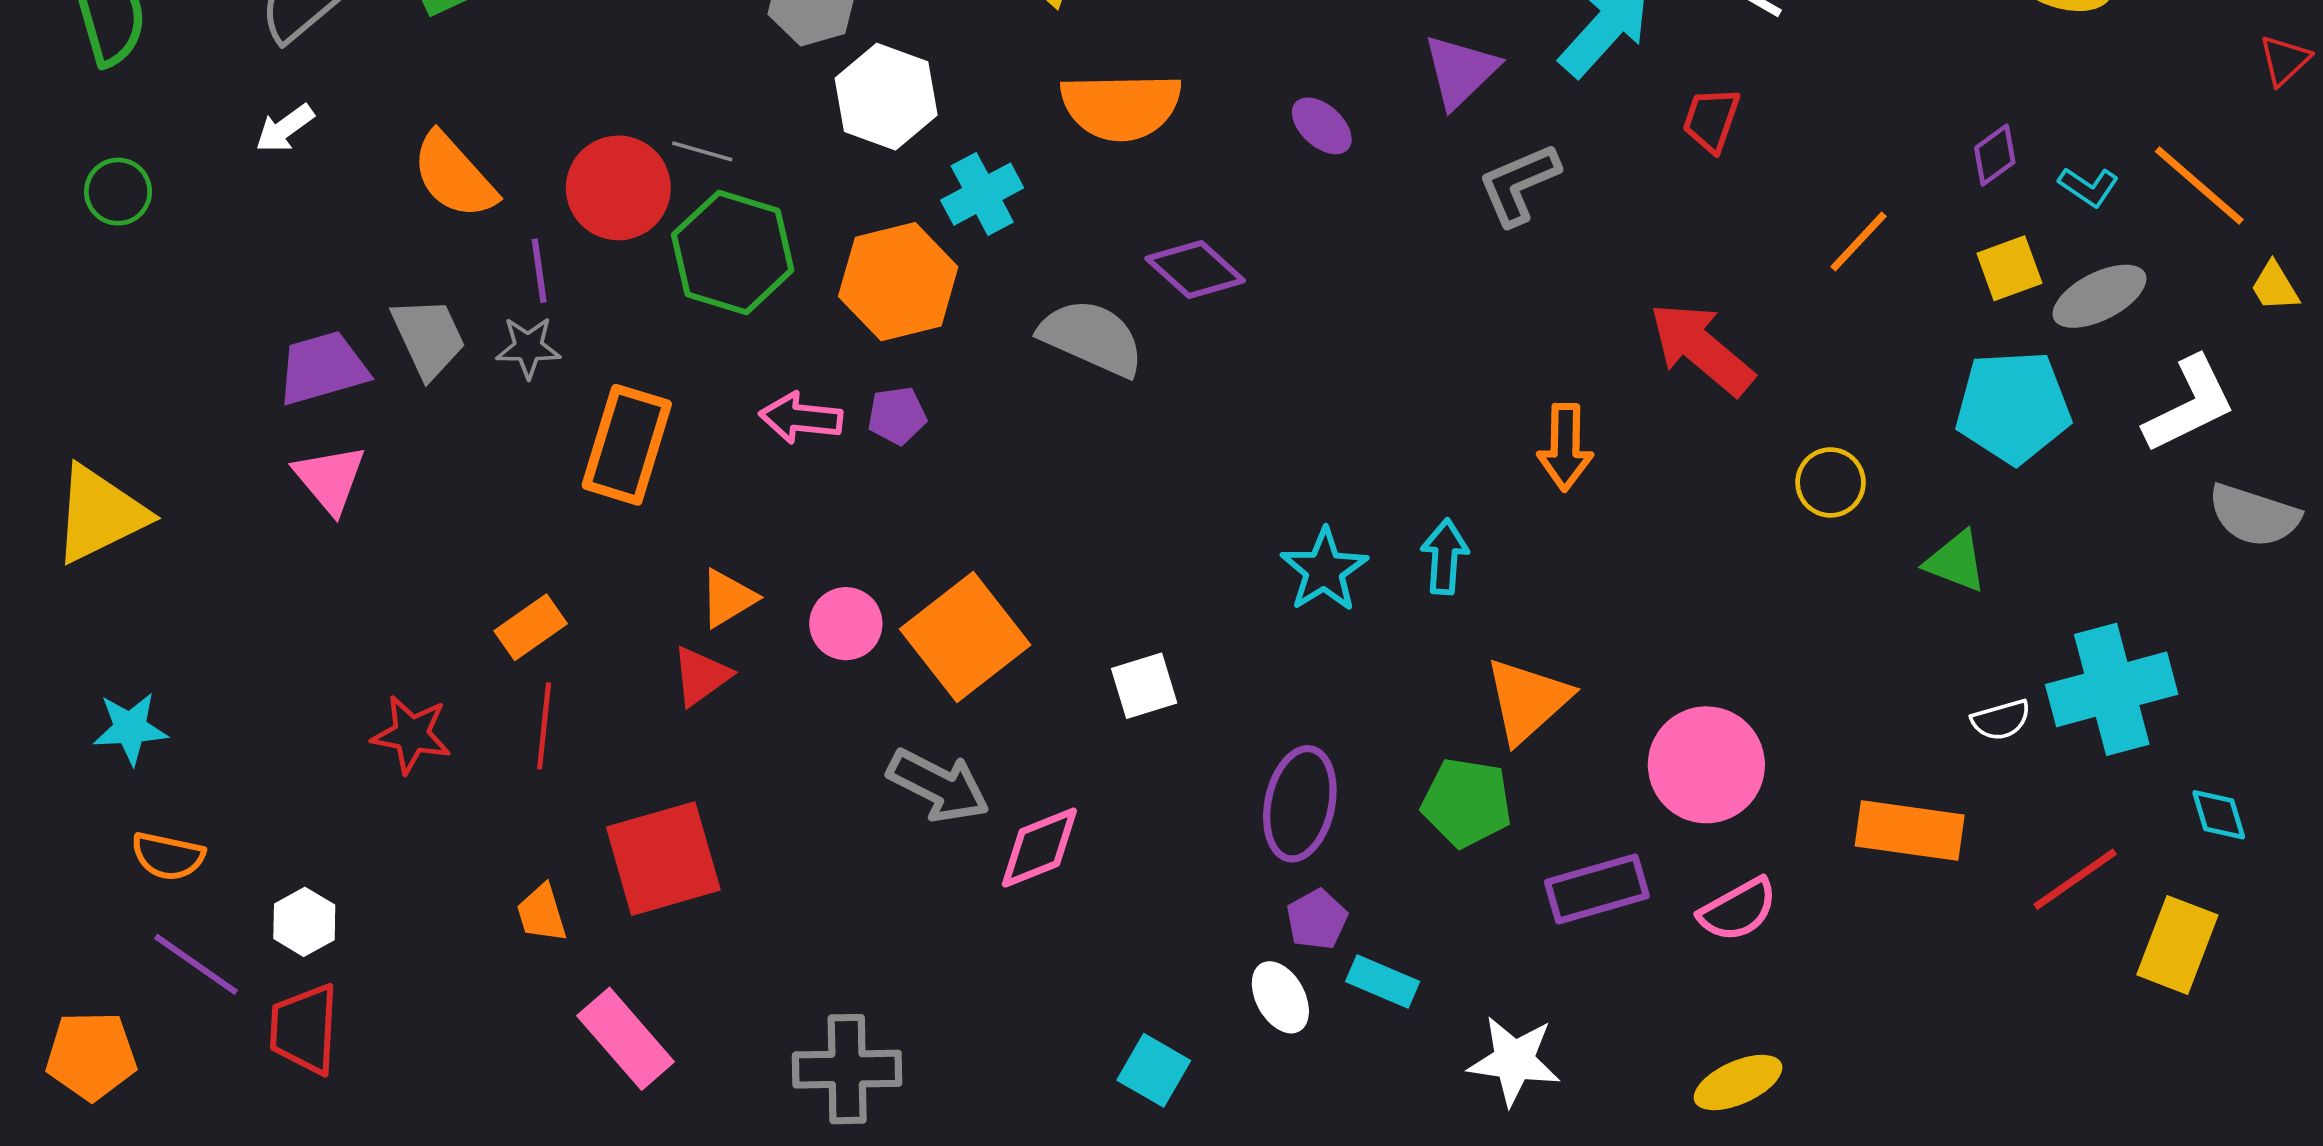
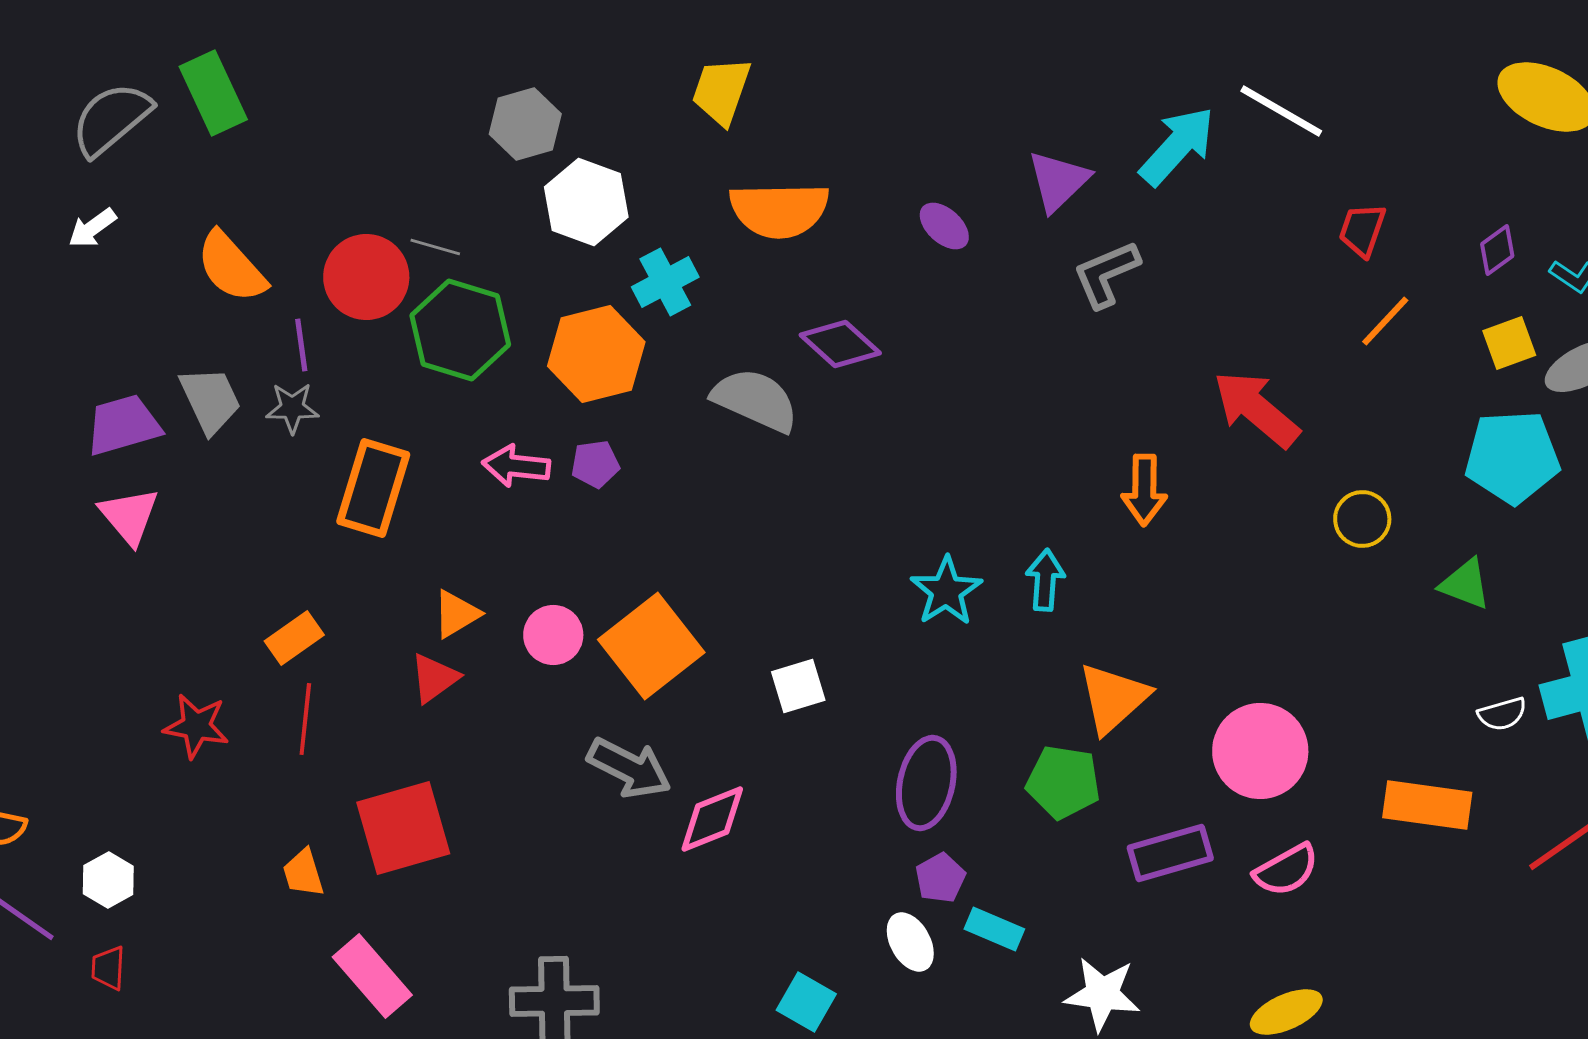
red trapezoid: (1711, 120) -> (1362, 230), moved
red trapezoid: (304, 1029) -> (108, 968), size x0.6

